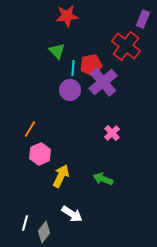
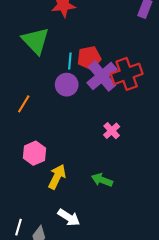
red cross: (126, 46) -> (127, 74), moved, turned 32
green triangle: (57, 51) -> (36, 41), moved, size x1.6
orange line: (30, 129) -> (24, 104), moved

